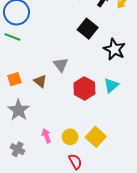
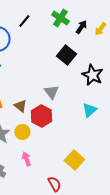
gray triangle: (61, 65) -> (51, 92), moved
red hexagon: (84, 88) -> (41, 116), moved
yellow circle: (70, 137) -> (22, 132), moved

